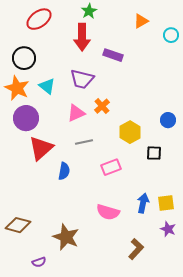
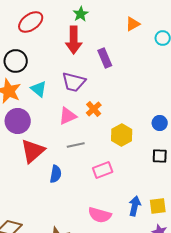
purple rectangle: (113, 55) -> (105, 58), turned 48
black square: (154, 153) -> (160, 156), moved

